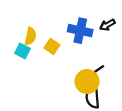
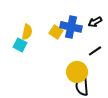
yellow square: (52, 46) -> (56, 32), moved
black line: (97, 70) -> (95, 51), moved

